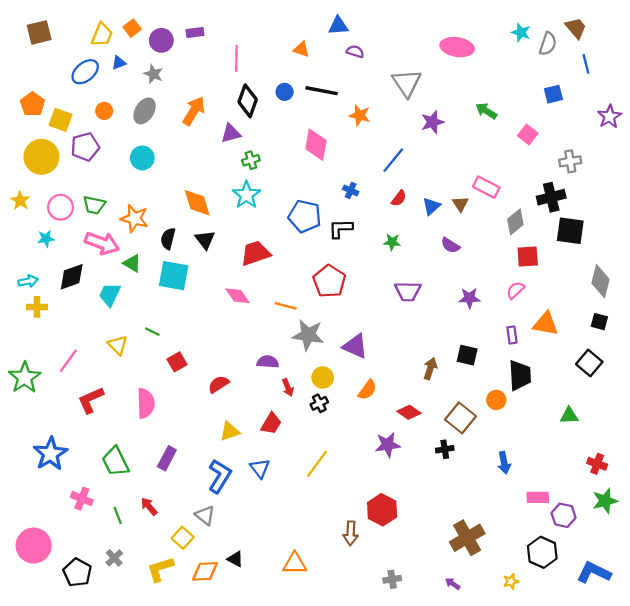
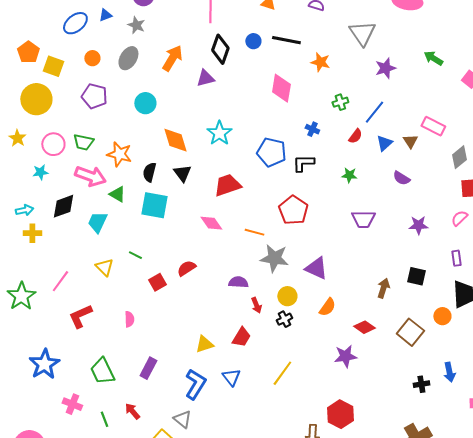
purple pentagon: (85, 147) -> (94, 96), moved, turned 30
cyan circle: (142, 158) -> (145, 103), moved
green cross: (251, 160) -> (340, 102), moved
blue line: (393, 160) -> (374, 112), moved
red semicircle: (218, 384) -> (186, 268), moved
pink semicircle: (146, 403) -> (129, 319), size x0.6
black cross: (445, 449) -> (421, 384), moved

